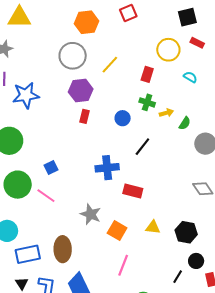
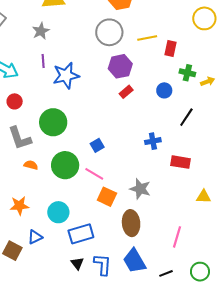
yellow line: (110, 65) -> (147, 38), turned 42
red rectangle: (147, 74) -> (171, 48), moved
red rectangle: (84, 116) -> (126, 92), turned 40
blue cross: (107, 168) -> (153, 141), size x0.7
orange square: (117, 230) -> (107, 197), moved
brown ellipse: (63, 249) -> (131, 223), moved

